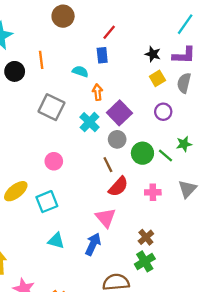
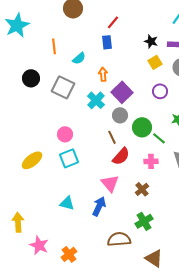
black circle: (15, 71) -> (31, 78), moved
cyan semicircle: (80, 71) -> (79, 58), moved, turned 120
green line: (166, 155) -> (159, 138), moved
cyan square: (47, 202) -> (69, 158), moved
brown cross: (146, 237) -> (142, 189), moved

